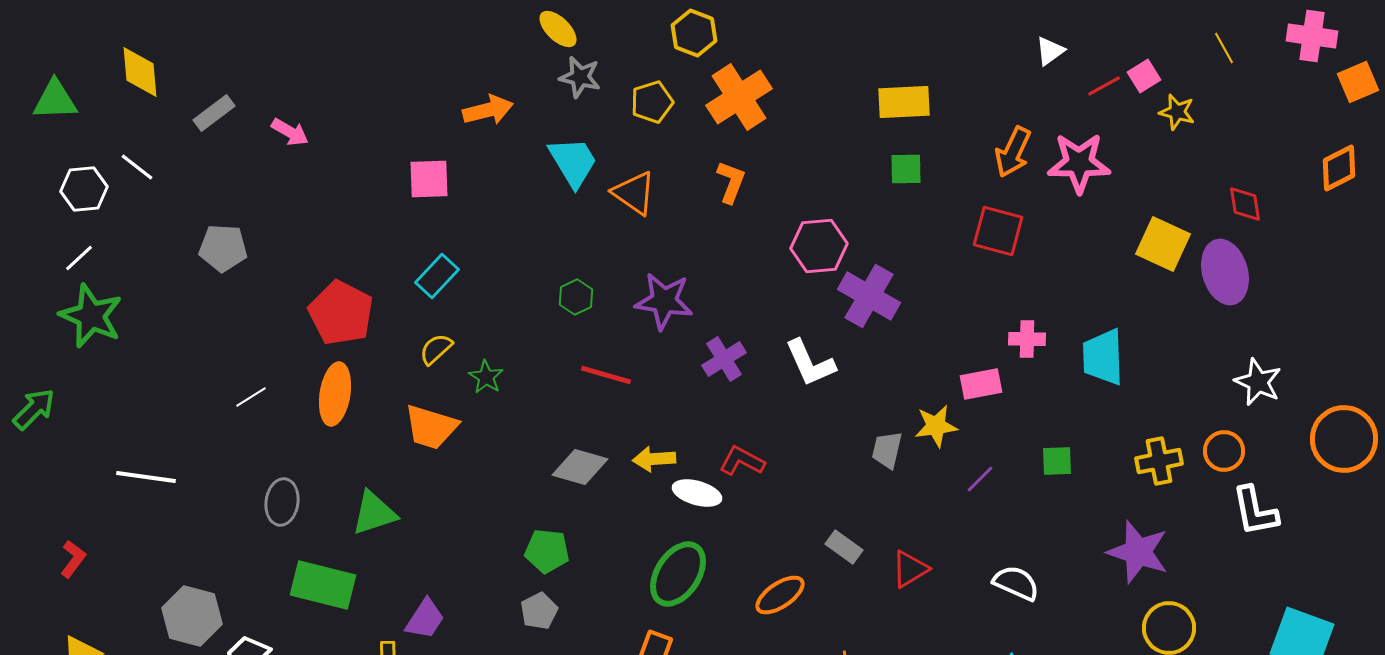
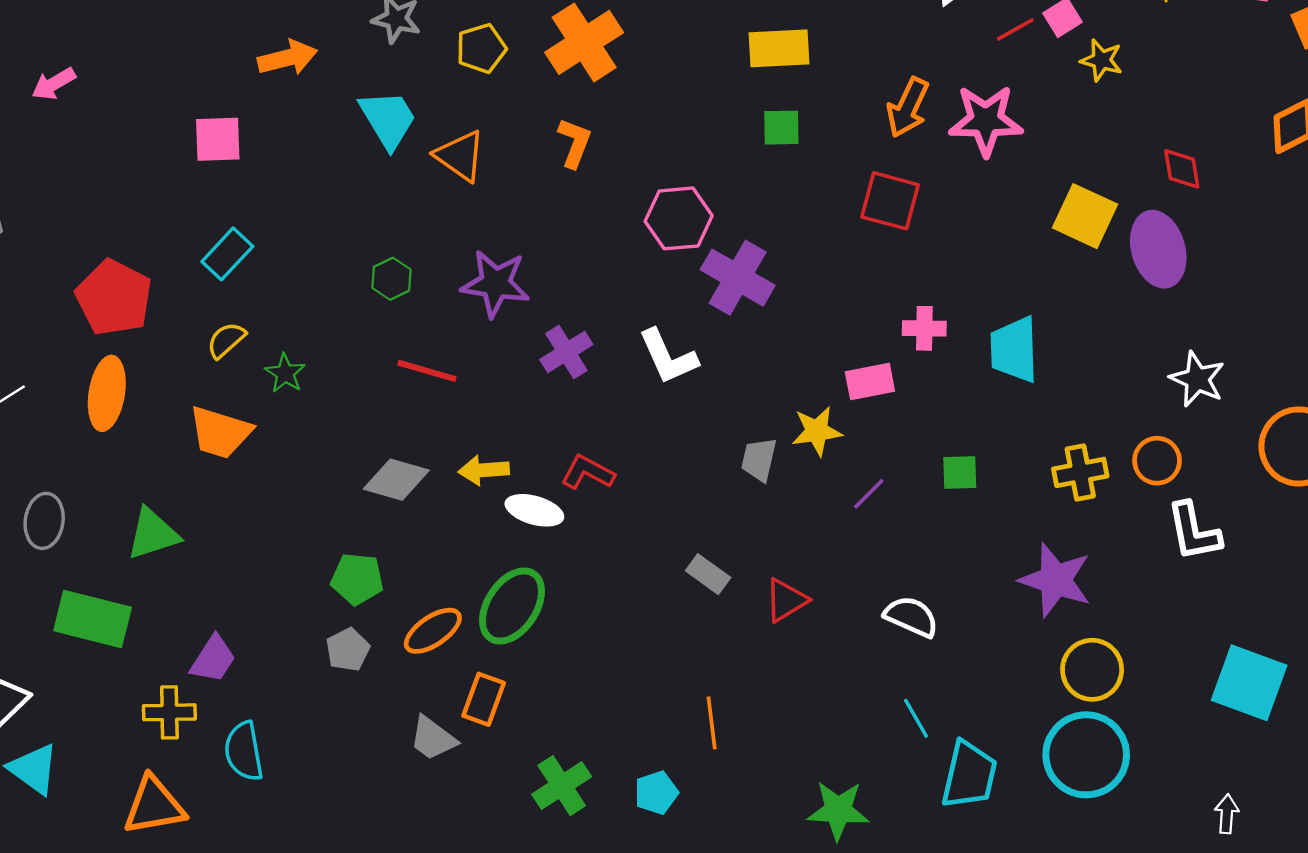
pink arrow: (290, 132) -> (54, 84), turned 120
orange ellipse: (780, 595) -> (433, 631), moved

